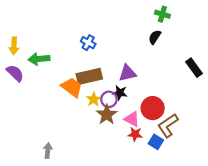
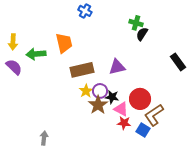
green cross: (162, 14) -> (136, 23), moved
blue cross: (88, 43) -> (85, 11), moved
orange trapezoid: (72, 87) -> (64, 43), moved, turned 40
black star: (120, 93) -> (112, 97), moved

